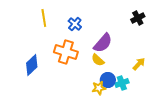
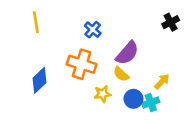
yellow line: (44, 18) -> (36, 22), moved
yellow arrow: (139, 64) -> (162, 82), moved
yellow star: (99, 88) -> (103, 94), moved

